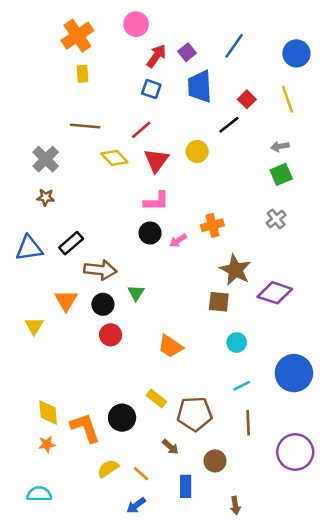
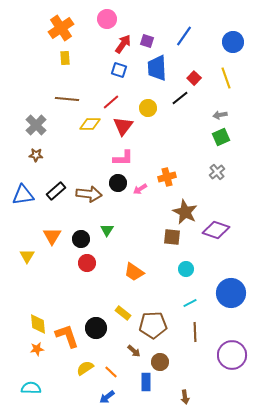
purple square: (187, 52) -> (147, 41), turned -32
yellow circle: (197, 151) -> (148, 108), moved
yellow diamond: (114, 158) -> (90, 124), turned -45
brown arrow: (100, 270) -> (89, 194), moved
brown circle: (215, 461) -> (160, 362), moved

